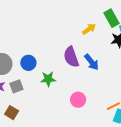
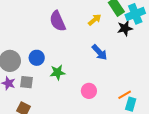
purple semicircle: (71, 57) -> (58, 21), moved
gray square: (16, 86) -> (26, 82), turned 32

